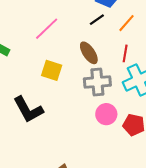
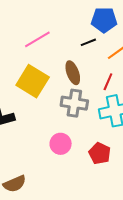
yellow square: (52, 70) -> (33, 81), size x1.5
pink circle: (106, 114) -> (61, 144), moved

